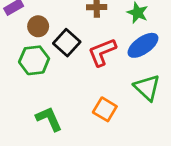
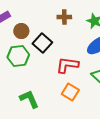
red L-shape: (102, 52) -> (67, 65), moved, turned 30

